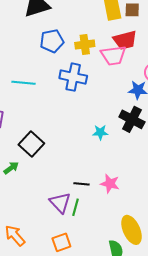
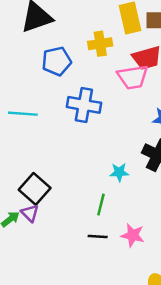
yellow cross: (85, 44) -> (100, 44), moved
purple triangle: (60, 203) -> (30, 213), moved, size x0.7
green line: (75, 207) -> (101, 205), moved

